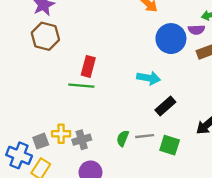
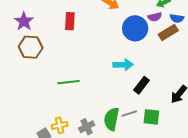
red rectangle: (88, 66) -> (70, 21), moved
green semicircle: (123, 138) -> (111, 119), size x1.6
gray cross: (82, 140) -> (87, 127), moved

